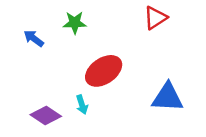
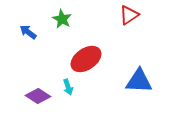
green star: (75, 23) -> (62, 19), turned 30

